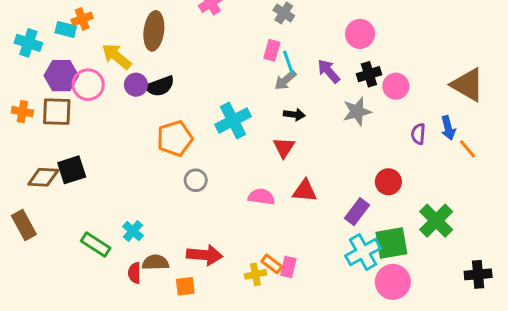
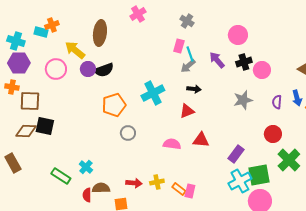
purple hexagon: (61, 76) -> (19, 63), moved
brown square: (57, 112) -> (30, 101), moved
gray star: (357, 112) -> (243, 100), moved
red triangle: (284, 147) -> (187, 111), turned 35
black square: (72, 170) -> (45, 126), turned 30
red circle: (388, 182) -> (273, 134), moved
red arrow: (205, 255) -> (134, 183), size x0.7
yellow cross: (255, 274) -> (157, 182), moved

